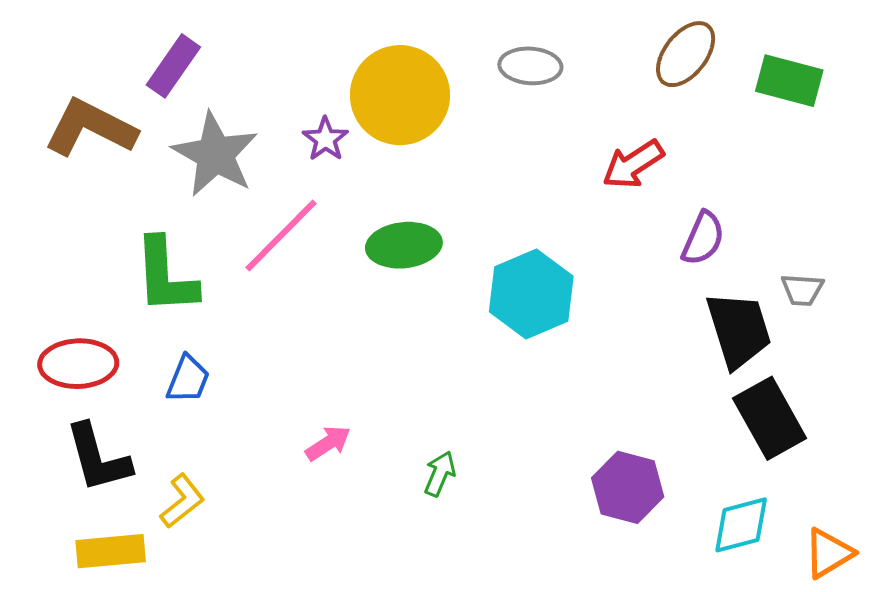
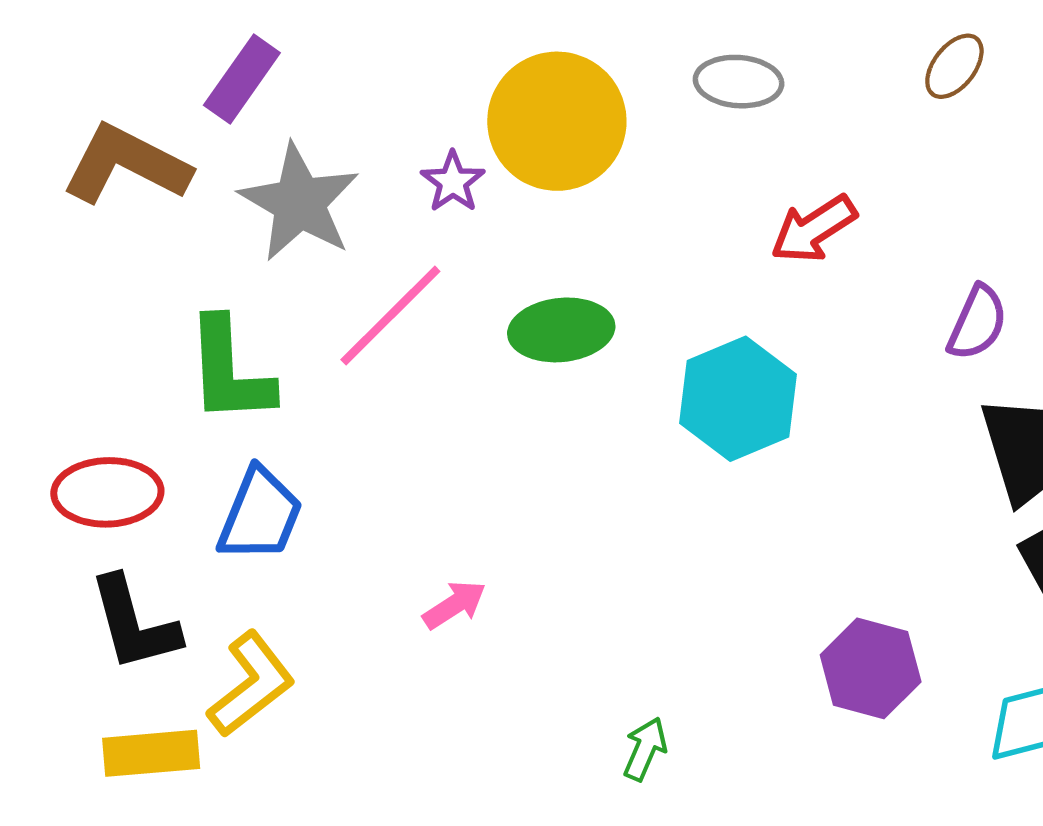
brown ellipse: (686, 54) -> (954, 66), size x0.7
red arrow: (633, 164) -> (814, 229), moved
blue trapezoid: (188, 379) -> (260, 515), size x1.4
green arrow: (440, 474) -> (645, 749), moved
yellow L-shape: (182, 501) -> (251, 684), size x1.4

